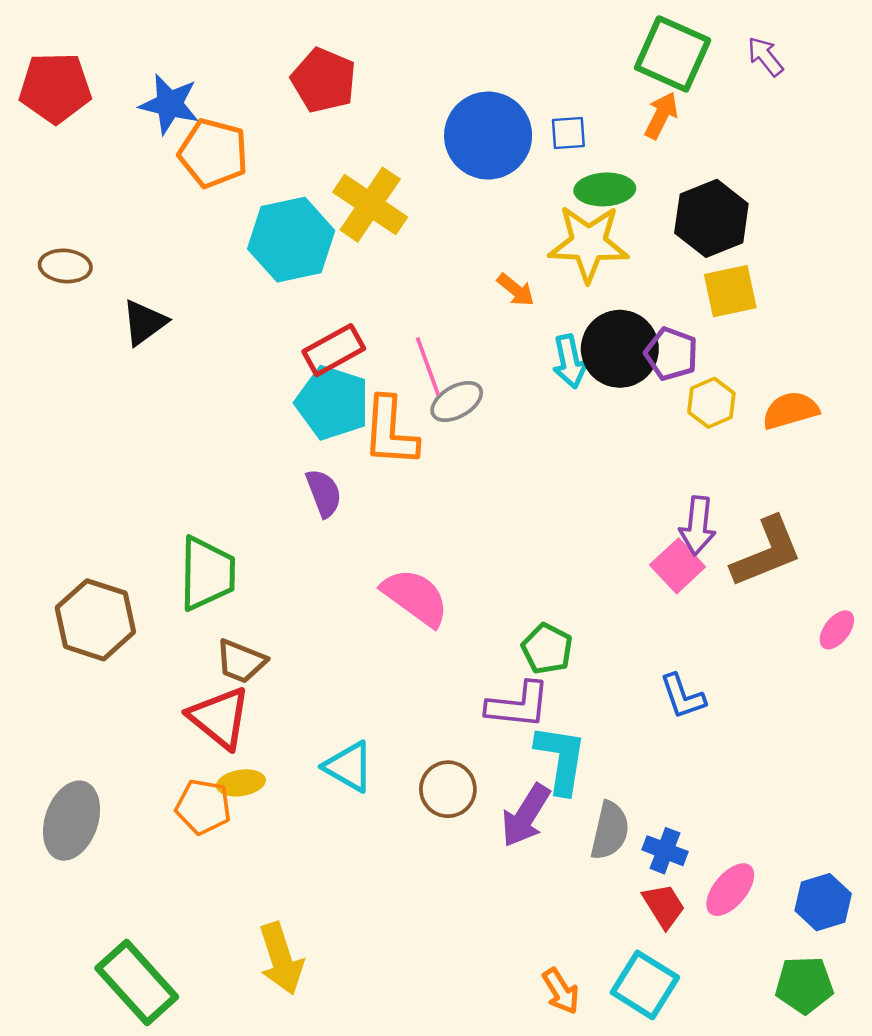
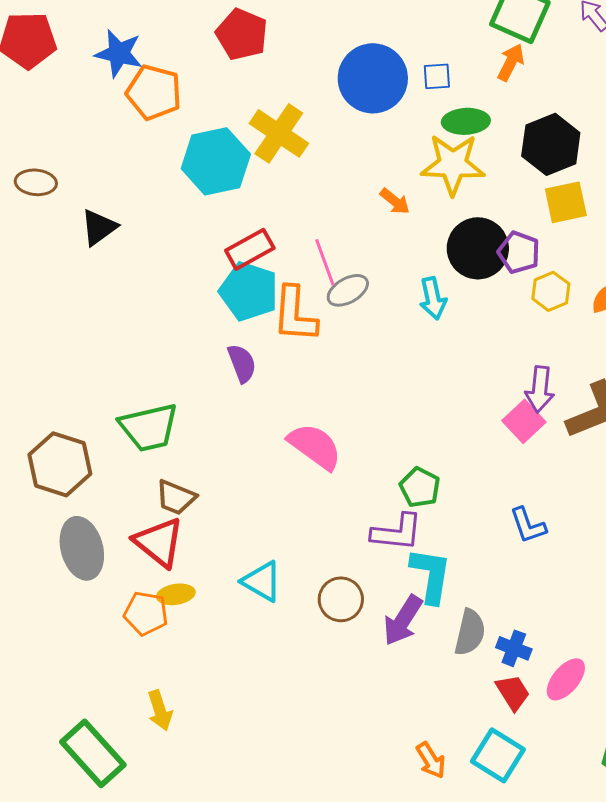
cyan arrow: (570, 361) -> (433, 298), moved
green trapezoid: (207, 573) -> (149, 427), turned 76
gray ellipse: (72, 821) -> (82, 548), moved, turned -34
yellow arrow: (281, 959) -> (160, 710), moved, size x0.7

